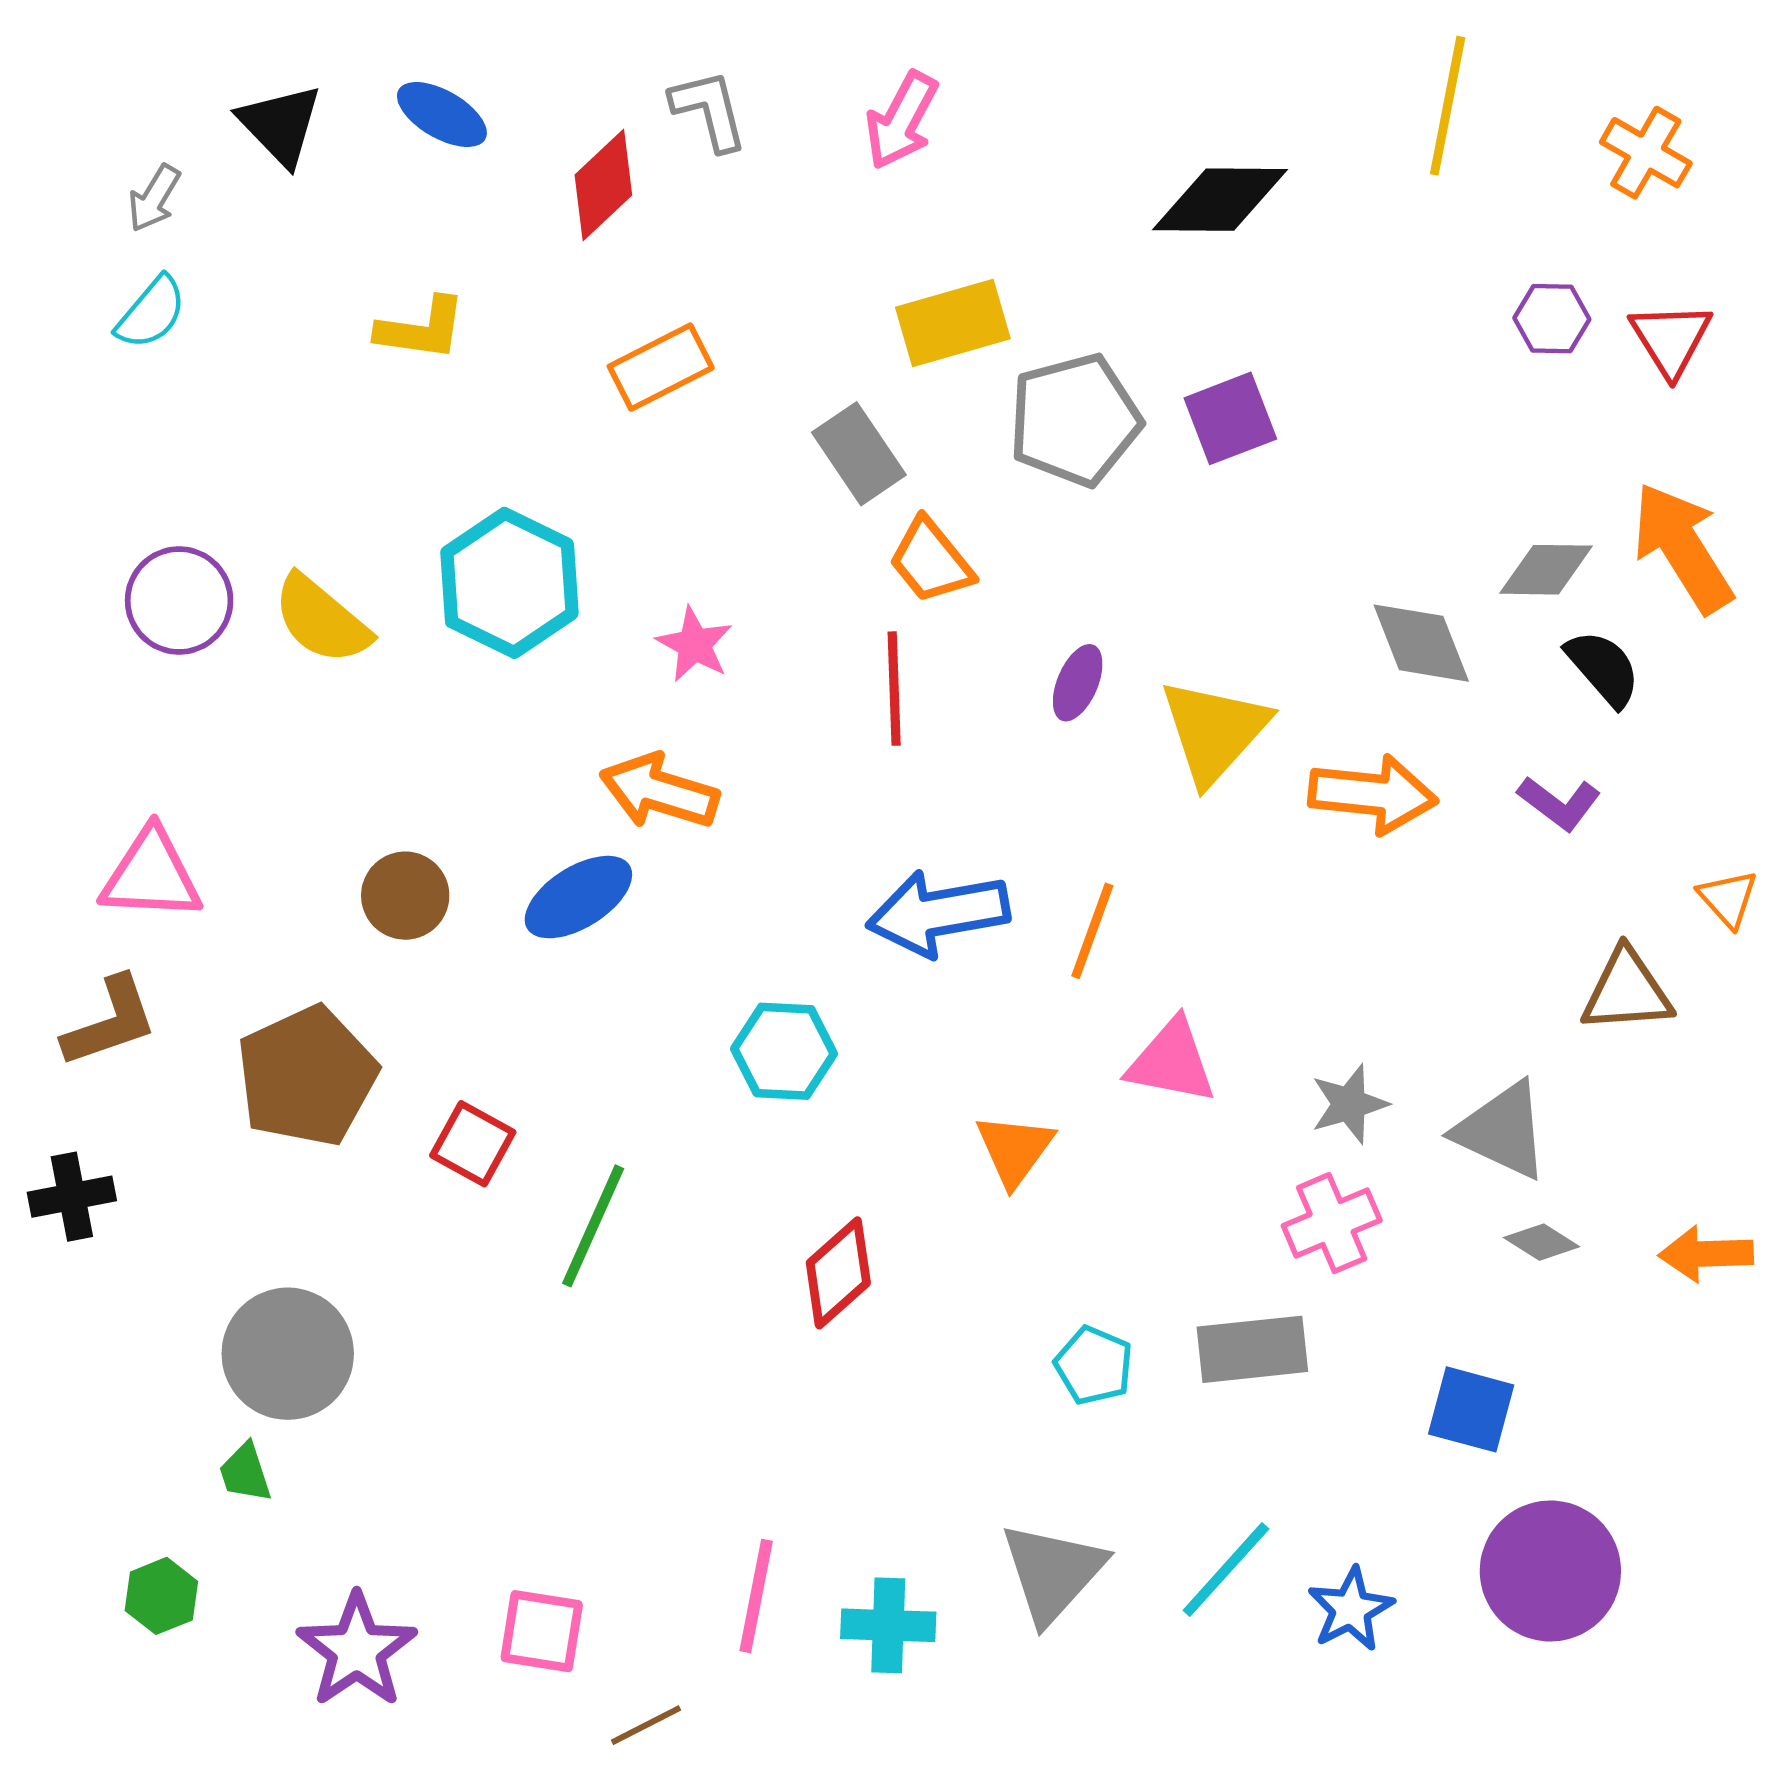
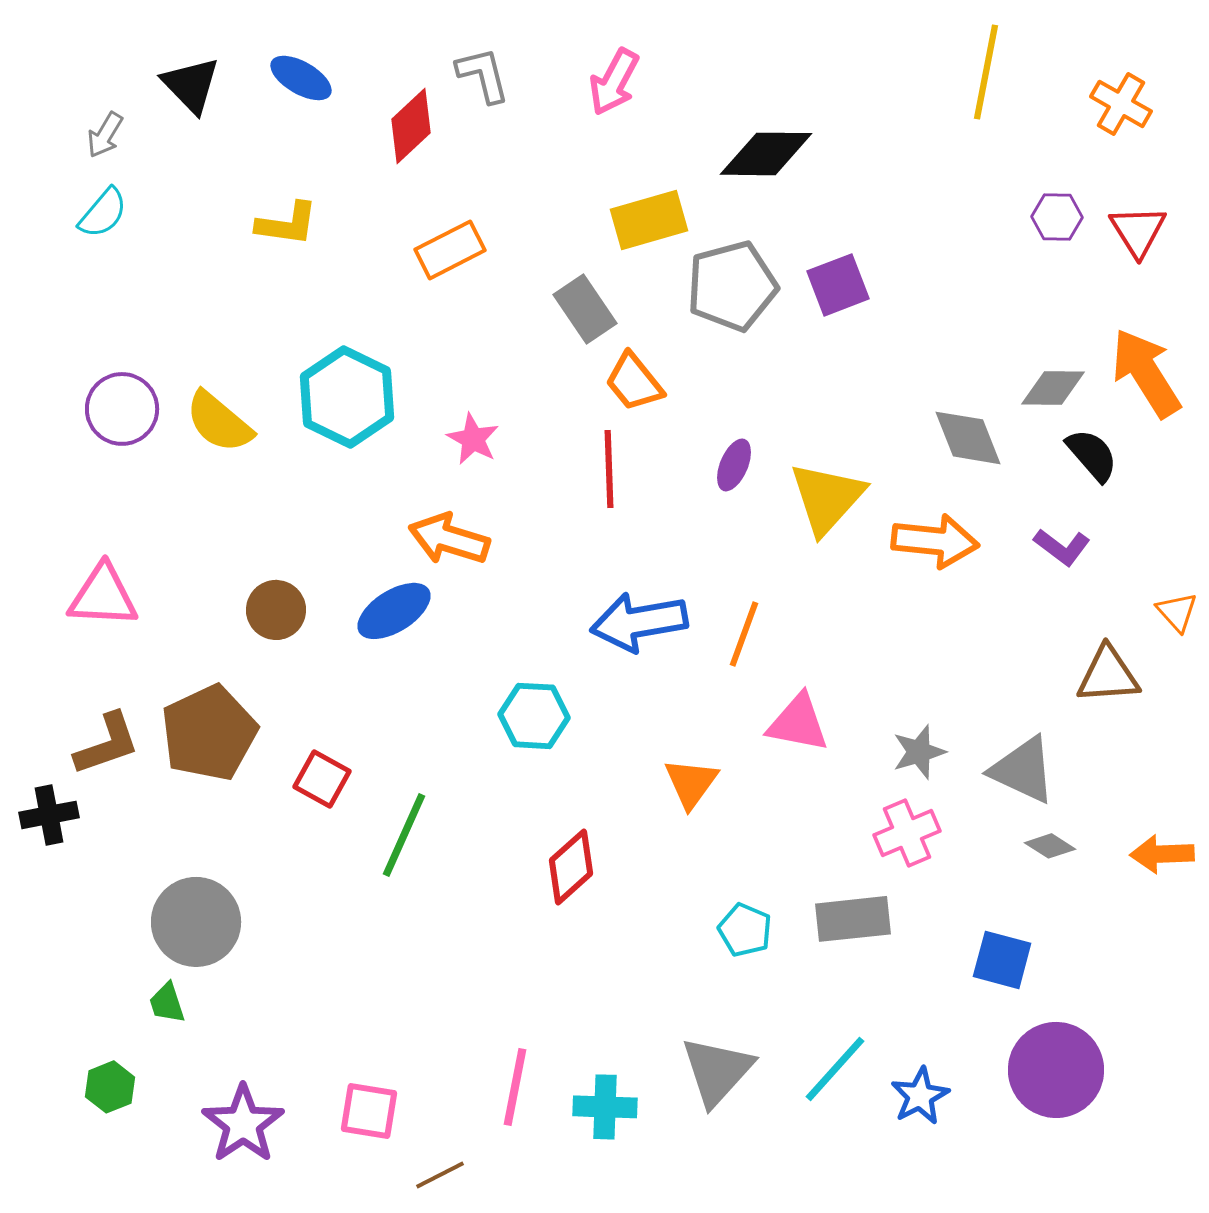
black diamond: (1220, 200) -> (766, 154), moved
brown L-shape: (110, 1022) -> (107, 744), moved

